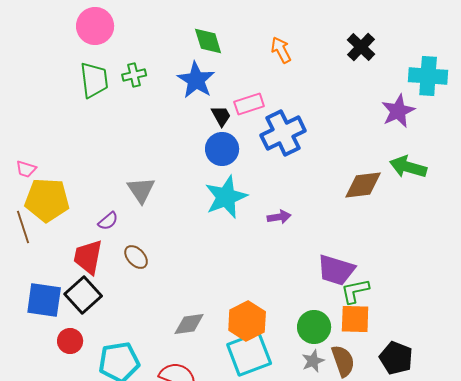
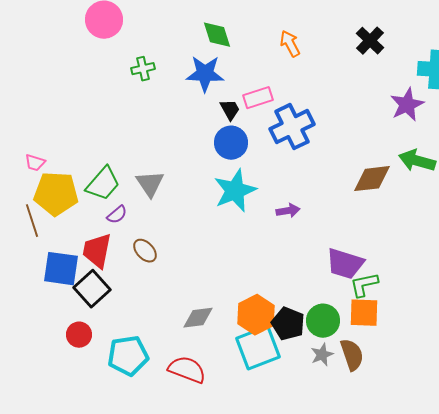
green trapezoid: (94, 80) -> (103, 184), moved, turned 48
blue star: (196, 80) -> (205, 74), turned -30
blue square: (44, 300) -> (61, 269), moved
black pentagon: (396, 358) -> (288, 324), moved

